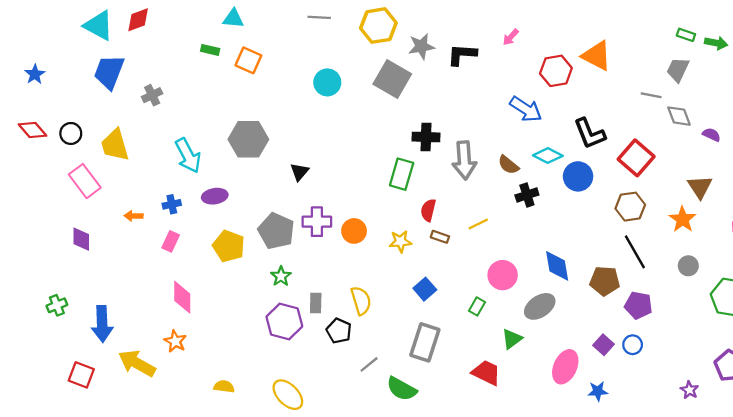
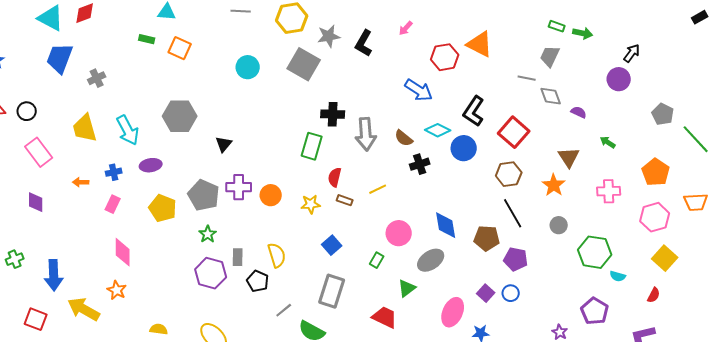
black L-shape: (462, 55) -> (364, 43), turned -64
black L-shape: (590, 133) -> (474, 111), turned 56
yellow trapezoid: (115, 145) -> (85, 128), moved

